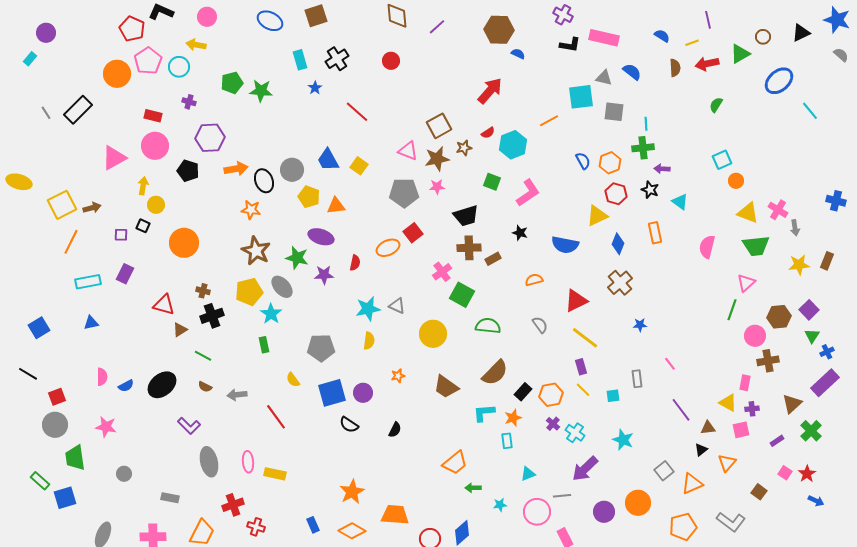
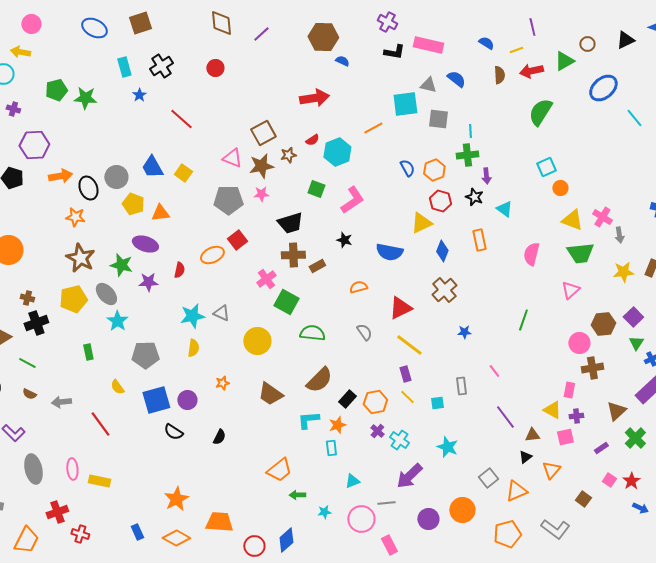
red arrow: (490, 91) -> (314, 98), turned 40
green semicircle: (716, 105) -> (540, 112), size x1.8
purple arrow: (662, 169) -> (486, 176), turned -98
green line: (732, 310) -> (523, 320), moved
cyan star: (271, 314) -> (117, 321), moved

